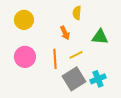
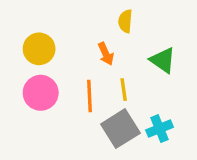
yellow circle: (24, 20) -> (39, 49), moved
green triangle: (100, 37) -> (163, 60), turned 30
yellow line: (76, 55) -> (124, 90), turned -72

